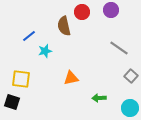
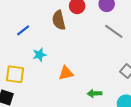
gray line: (119, 48) -> (114, 31), moved
cyan star: (45, 51) -> (39, 55), moved

